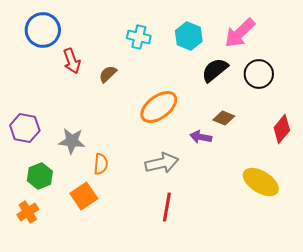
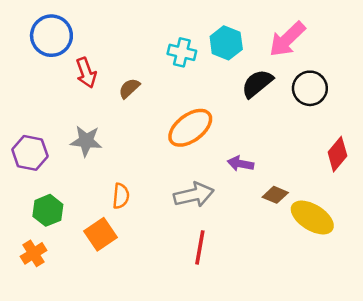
cyan cross: (139, 37) -> (182, 52), moved
brown diamond: (224, 118) -> (275, 195), moved
gray star: (72, 141) -> (86, 141), moved

